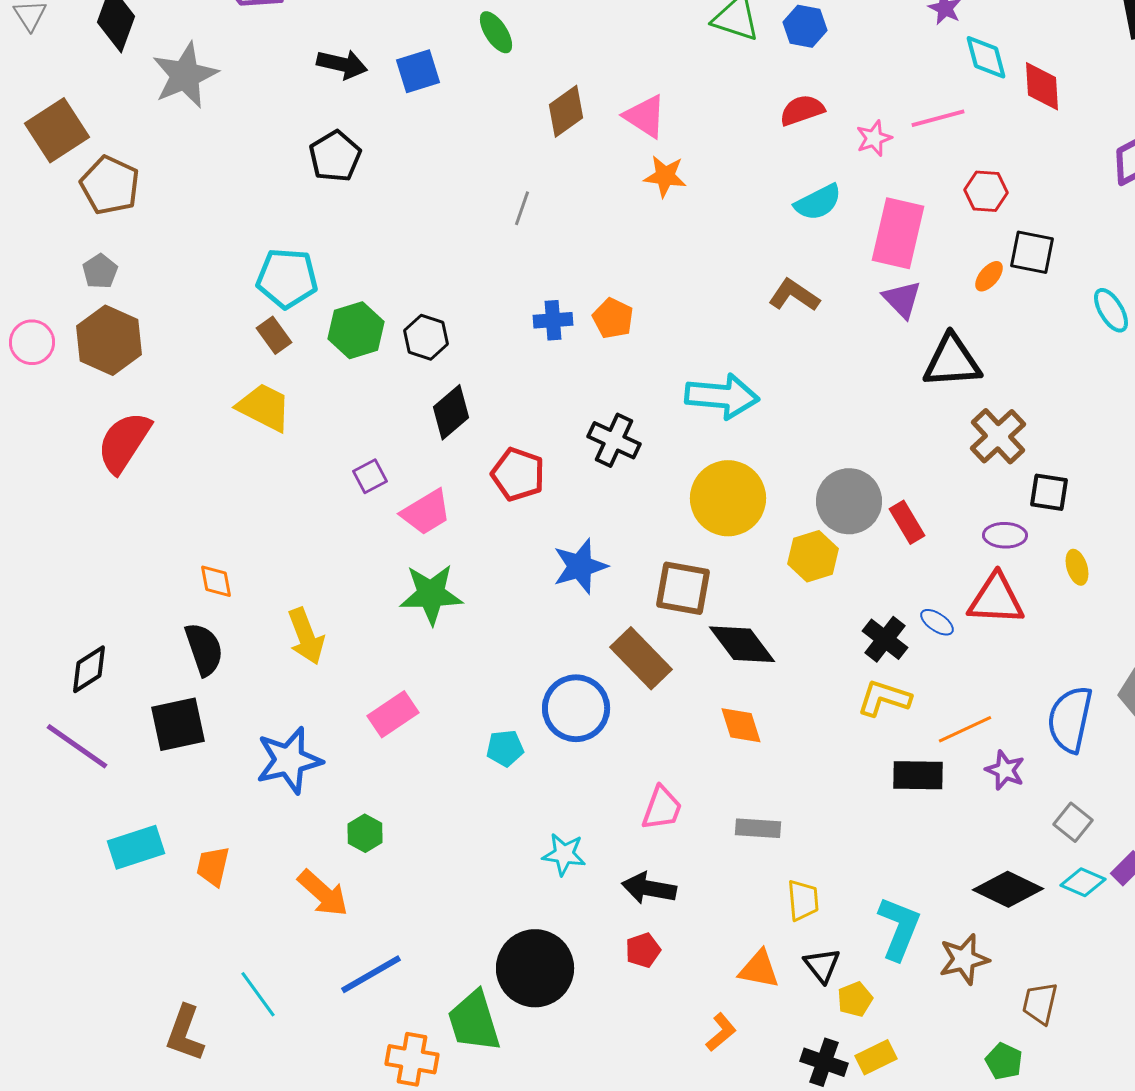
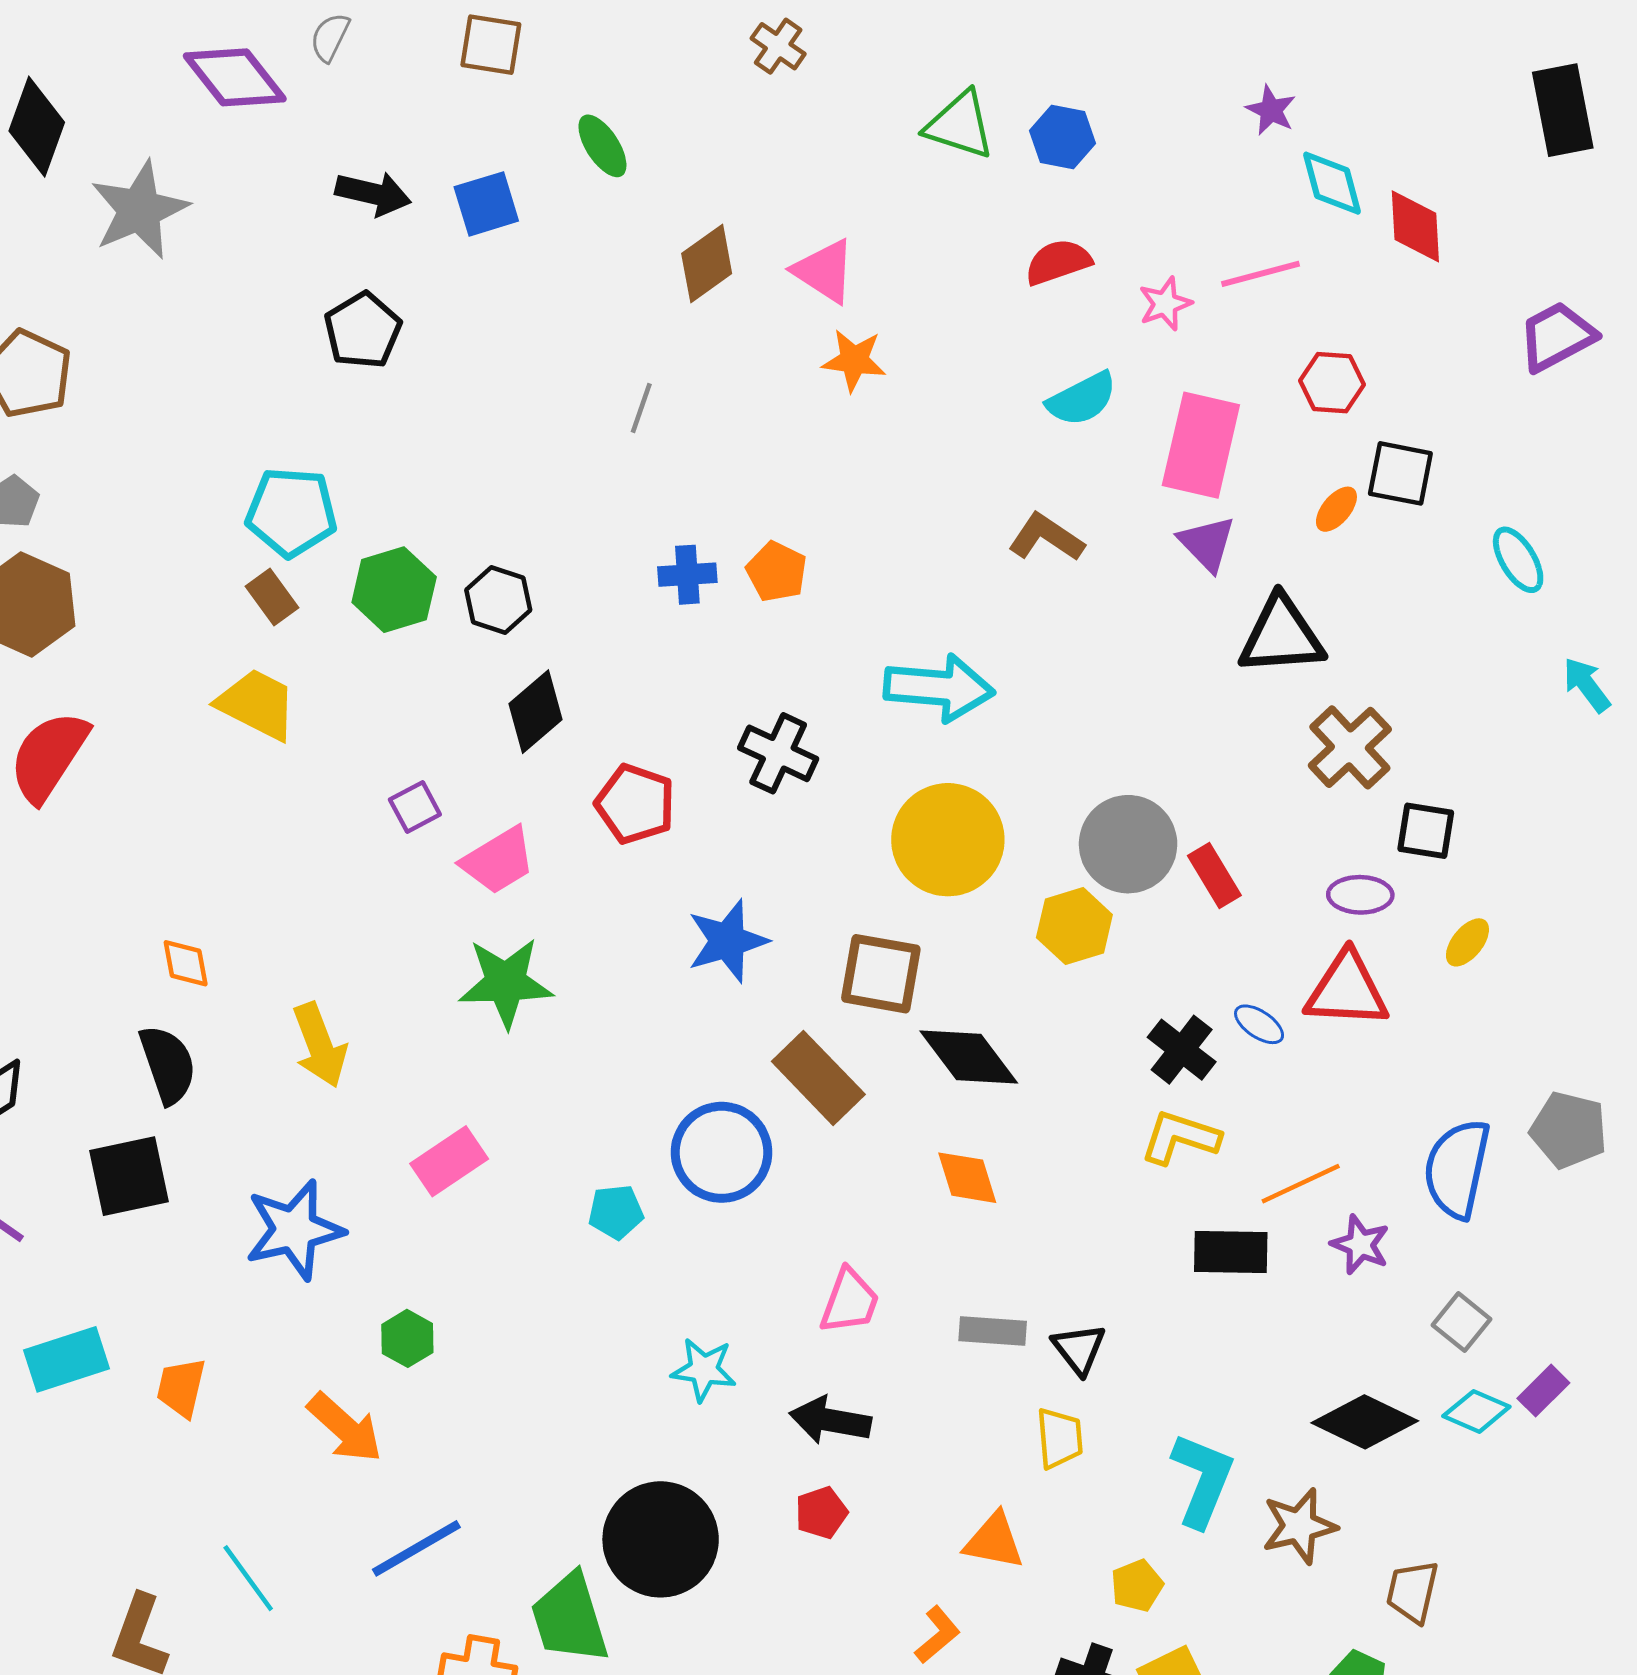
yellow ellipse: (1077, 567) -> (1467, 942), turned 56
black triangle: (822, 965) -> (1079, 1349), moved

